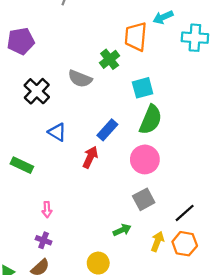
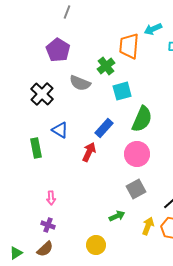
purple pentagon: (21, 41) -> (58, 50), moved, turned -30
cyan square: (143, 88) -> (122, 91), moved
green rectangle: (22, 165) -> (36, 148), moved, turned 54

